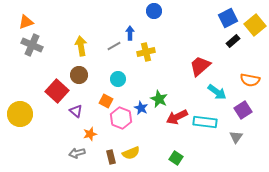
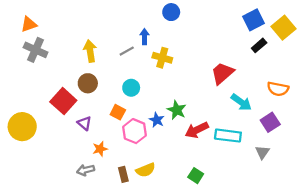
yellow cross: (146, 52) -> (162, 58), turned 30

